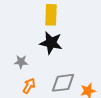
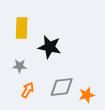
yellow rectangle: (51, 15) -> (22, 28), moved

